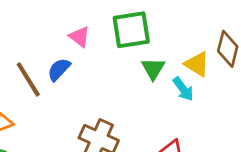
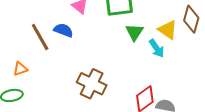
blue semicircle: (59, 69) -> (63, 30), turned 66

